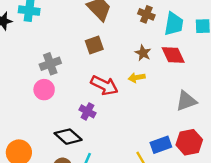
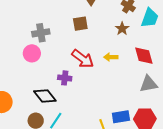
brown star: (143, 53) -> (122, 29), moved
red diamond: (173, 55) -> (144, 56), moved
purple cross: (87, 111) -> (65, 78), turned -32

